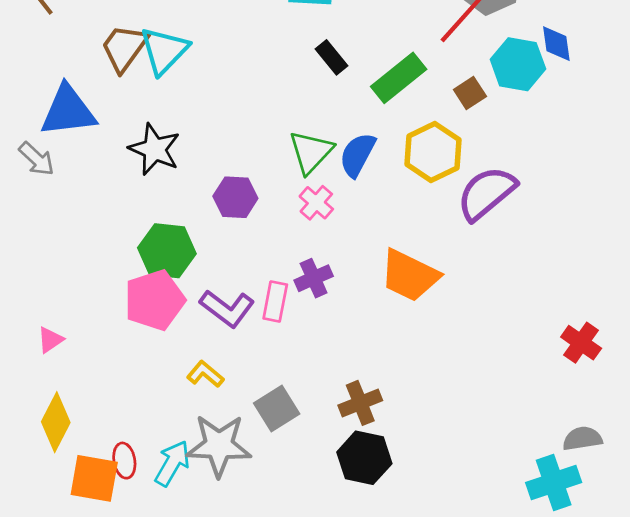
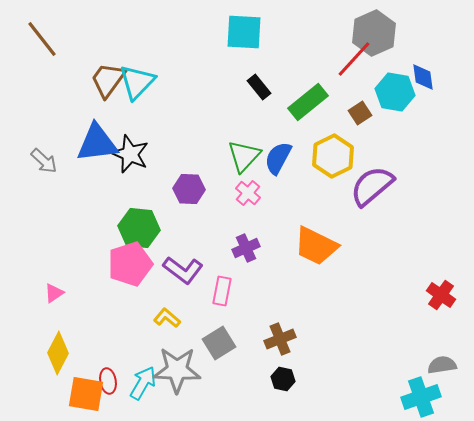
blue triangle: (68, 111) -> (97, 143), moved
pink rectangle: (275, 301) -> (222, 291), moved
black hexagon: (364, 458) -> (283, 379), size x0.6

